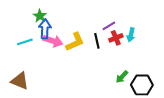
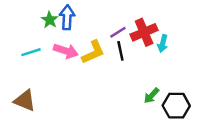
purple line: (109, 26) -> (118, 32), moved
blue arrow: (45, 29) -> (67, 17), moved
red cross: (116, 38) -> (144, 32), moved, size x1.5

